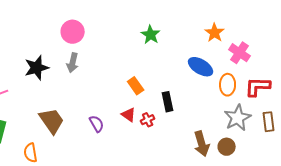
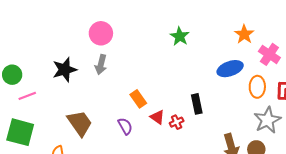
blue ellipse: (201, 67) -> (230, 69), turned -50
orange rectangle: (136, 86) -> (138, 99), moved

